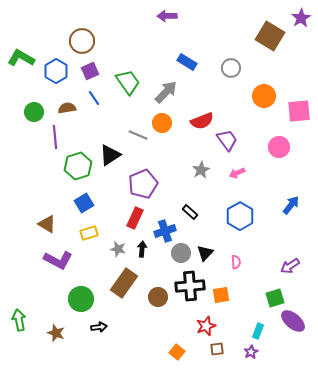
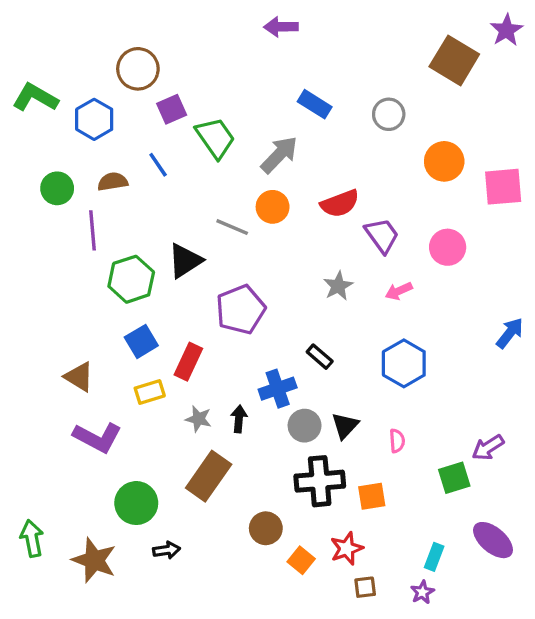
purple square: (90, 71) -> (172, 109), moved
pink circle: (279, 147) -> (448, 247), moved
blue arrow: (291, 205) -> (510, 333), moved
red rectangle: (135, 218) -> (188, 362), moved
brown circle: (158, 297) -> (266, 528), moved
green square: (275, 298) -> (454, 478), moved
brown star: (56, 333) -> (94, 560), size x1.5
orange square: (177, 352) -> (301, 560), moved

